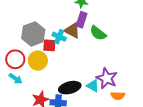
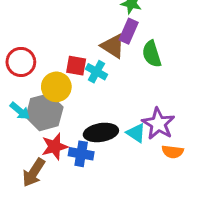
green semicircle: (98, 33) -> (152, 54), turned 30
gray hexagon: (33, 34) -> (44, 112), moved
cyan cross: (59, 37) -> (96, 72), moved
red circle: (15, 59) -> (21, 62), moved

